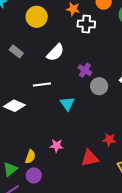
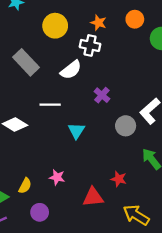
white cross: (86, 24) -> (90, 45), moved
gray rectangle: (16, 51) -> (26, 62), size x1.6
gray circle: (99, 86) -> (126, 126), moved
purple circle: (34, 175) -> (40, 212), moved

